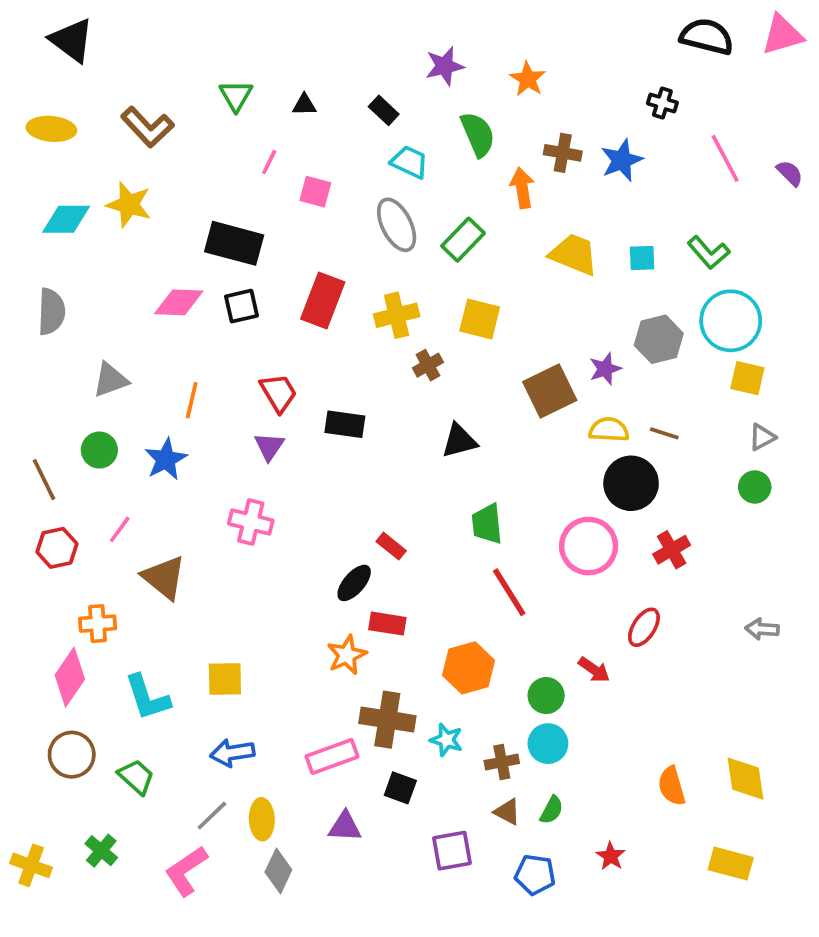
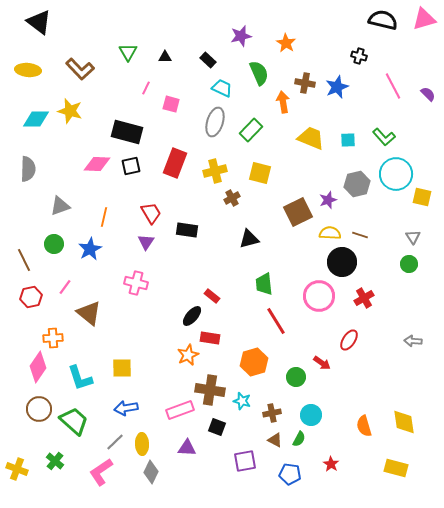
gray ellipse: (397, 225) -> (215, 122), turned 44
yellow square: (747, 378) -> (422, 197), moved
gray triangle: (762, 437) -> (413, 237), turned -35
cyan circle: (548, 744) -> (311, 415), moved
green trapezoid: (136, 777) -> (74, 421), size x1.4

